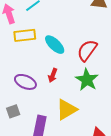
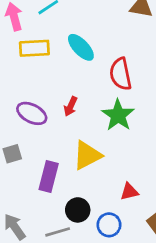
cyan ellipse: (55, 45) -> (81, 47), moved
red semicircle: (87, 50) -> (121, 74), turned -50

